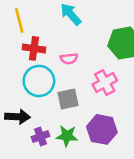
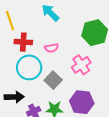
gray square: (68, 99) -> (53, 80), turned -30

